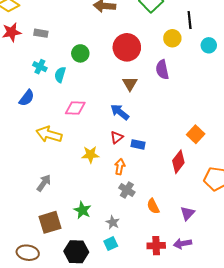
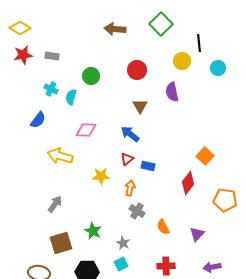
red circle: (127, 47) -> (137, 70), size x0.7
purple arrow: (182, 244) -> (212, 267), moved

